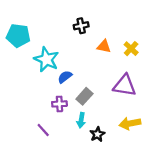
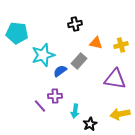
yellow cross: (131, 49) -> (121, 45), turned 32
cyan star: (46, 59) -> (43, 55), turned 30
gray rectangle: (84, 96) -> (79, 61), moved
purple line: (43, 130) -> (40, 106), moved

